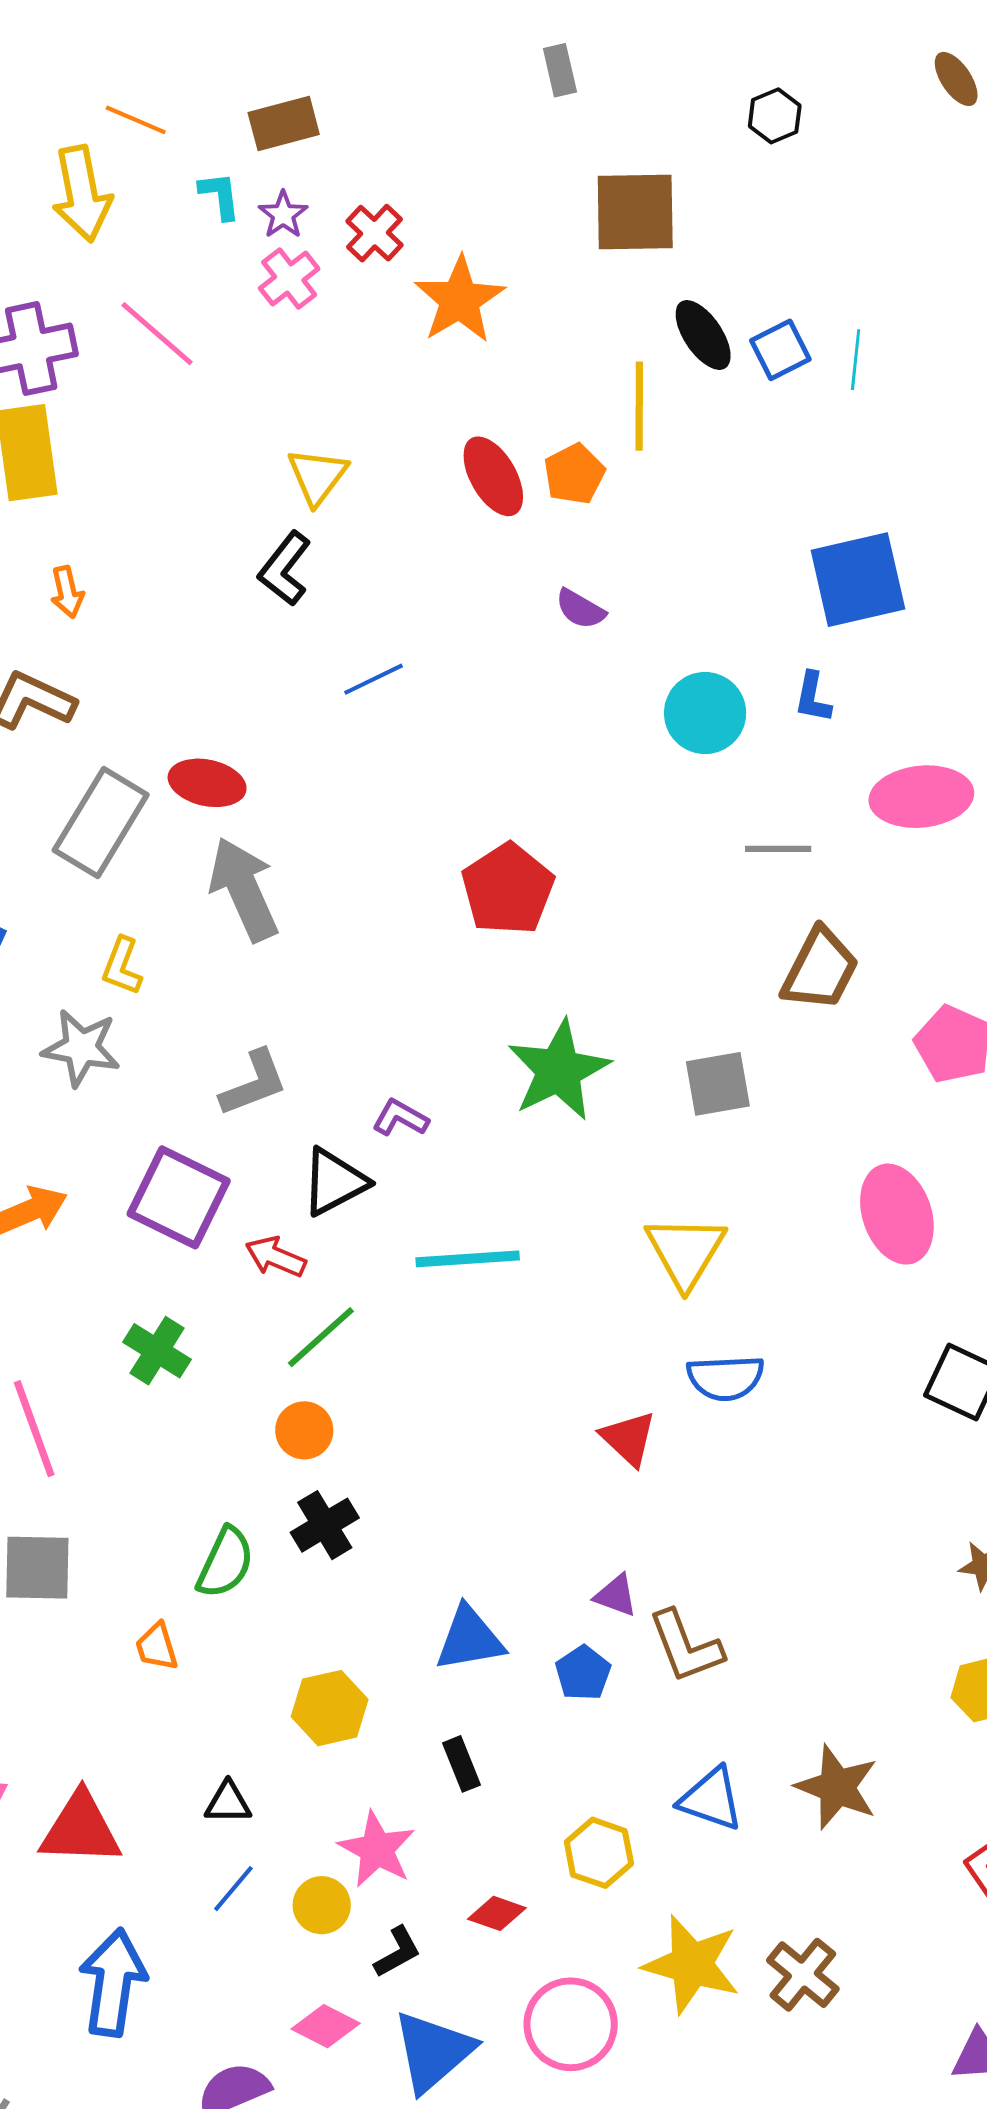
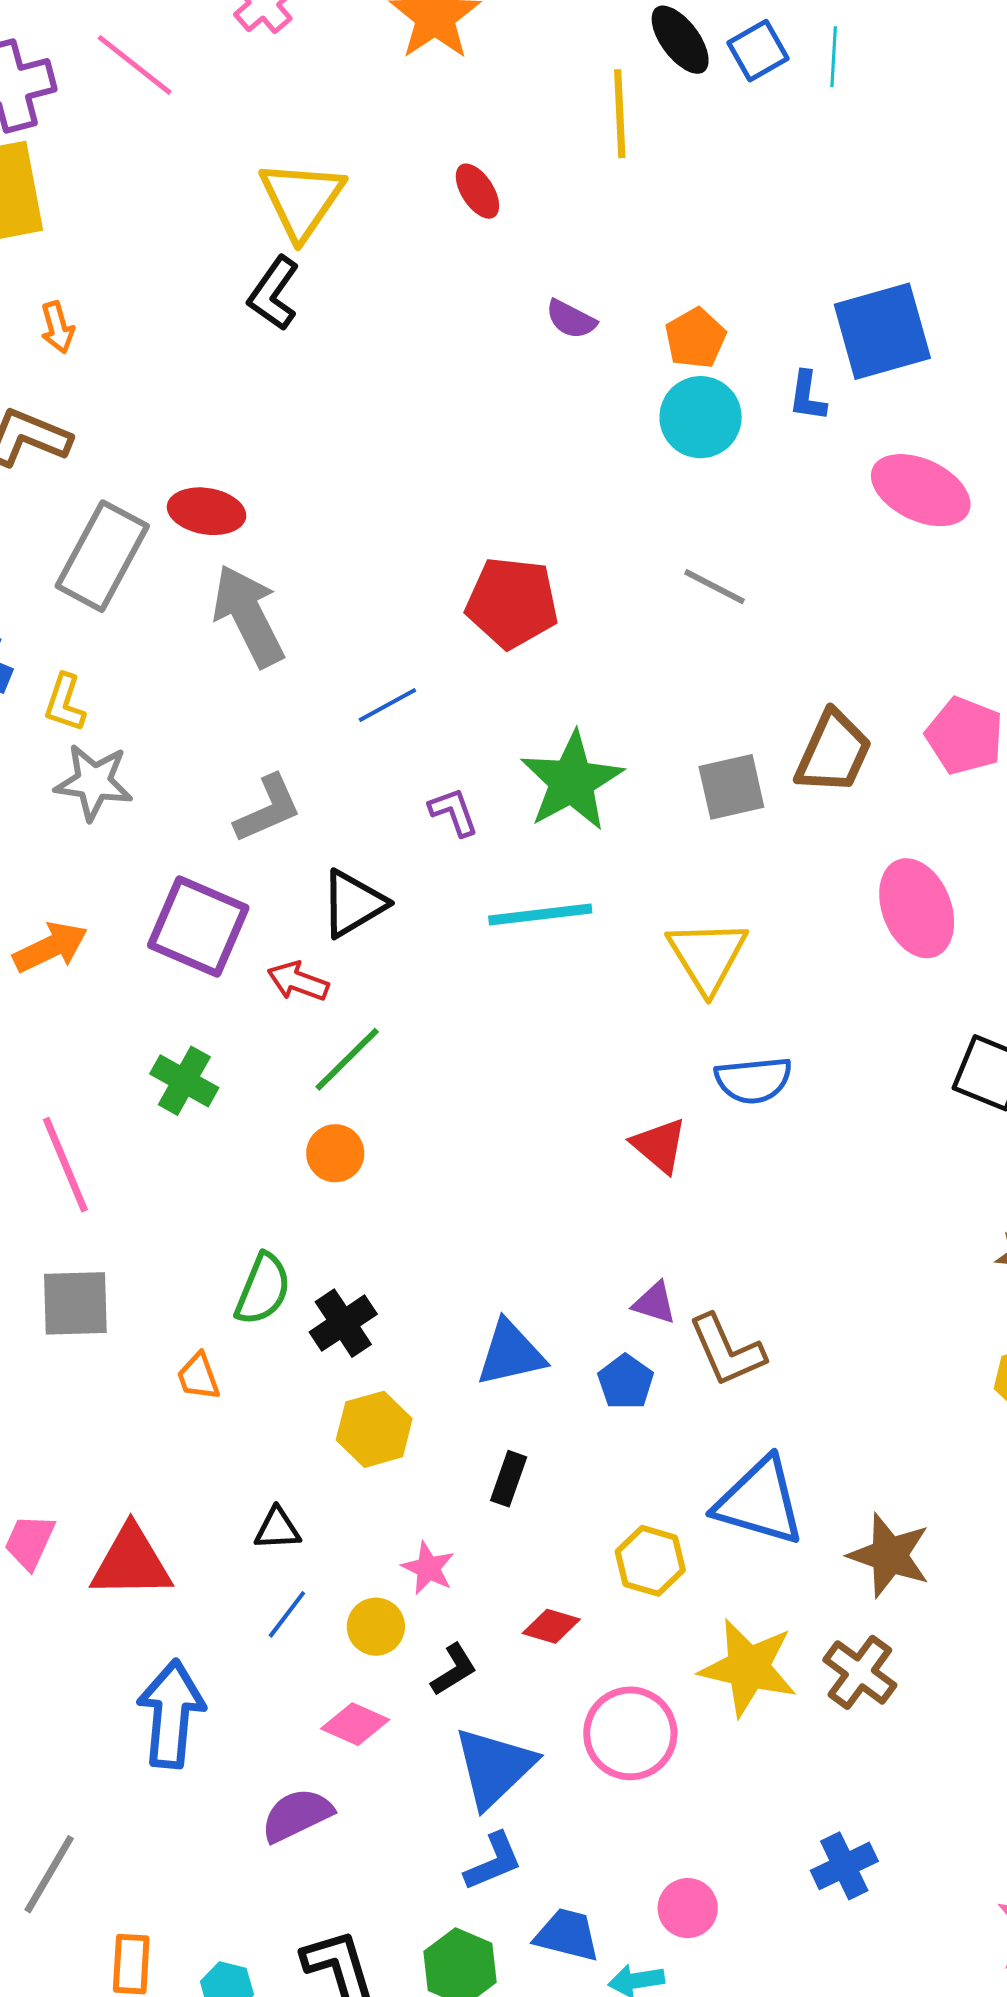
orange pentagon: (574, 474) -> (695, 338), moved
yellow triangle: (317, 476) -> (302, 199), size x1.4
red ellipse: (493, 476) -> (477, 191), size x0.7
blue square: (858, 580) -> (882, 331), moved
blue line: (373, 679) -> (387, 705), moved
pink ellipse: (921, 797) -> (921, 490), turned 34
gray line: (778, 849) -> (714, 587), moved, turned 30
red pentagon: (508, 889) -> (512, 603), turned -30
yellow L-shape: (122, 966) -> (65, 703), moved
brown trapezoid: (820, 969) -> (833, 752), moved
purple L-shape: (400, 1118) -> (453, 812), moved, turned 44
cyan line: (468, 1259) -> (540, 915), moved
black cross: (325, 1525) -> (343, 1323), moved
black rectangle: (462, 1764) -> (509, 1479), turned 44
brown star: (837, 1787) -> (889, 1555), moved
blue triangle: (711, 1799) -> (760, 1502), size x1.4
pink star: (377, 1849) -> (428, 1568), size x0.7
pink diamond: (326, 2026) -> (355, 1724), moved

